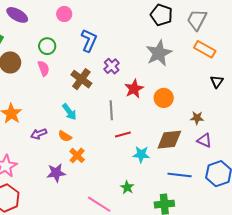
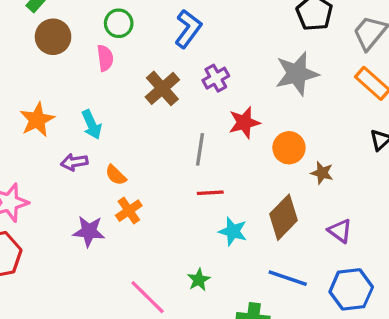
cyan arrow: (69, 112) -> (92, 125), moved
brown star: (197, 118) -> (322, 173), moved
brown diamond: (169, 140) -> (283, 217), turned -52

